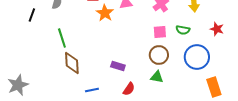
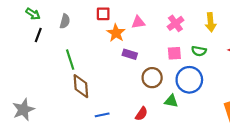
brown circle: (159, 55) -> (152, 78), moved
blue circle: (197, 57) -> (189, 80), moved
purple rectangle: (118, 66) -> (130, 54), moved

